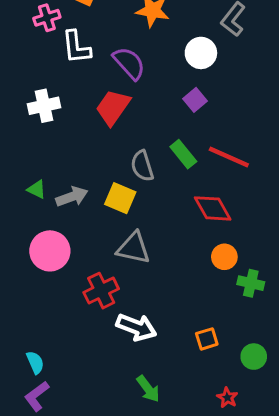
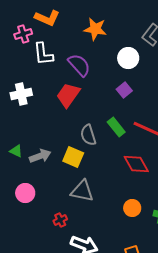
pink circle: (50, 251) -> (25, 193), size x0.7
orange circle: (224, 257) -> (132, 208), moved
red cross: (101, 291) -> (60, 220), size x0.6

